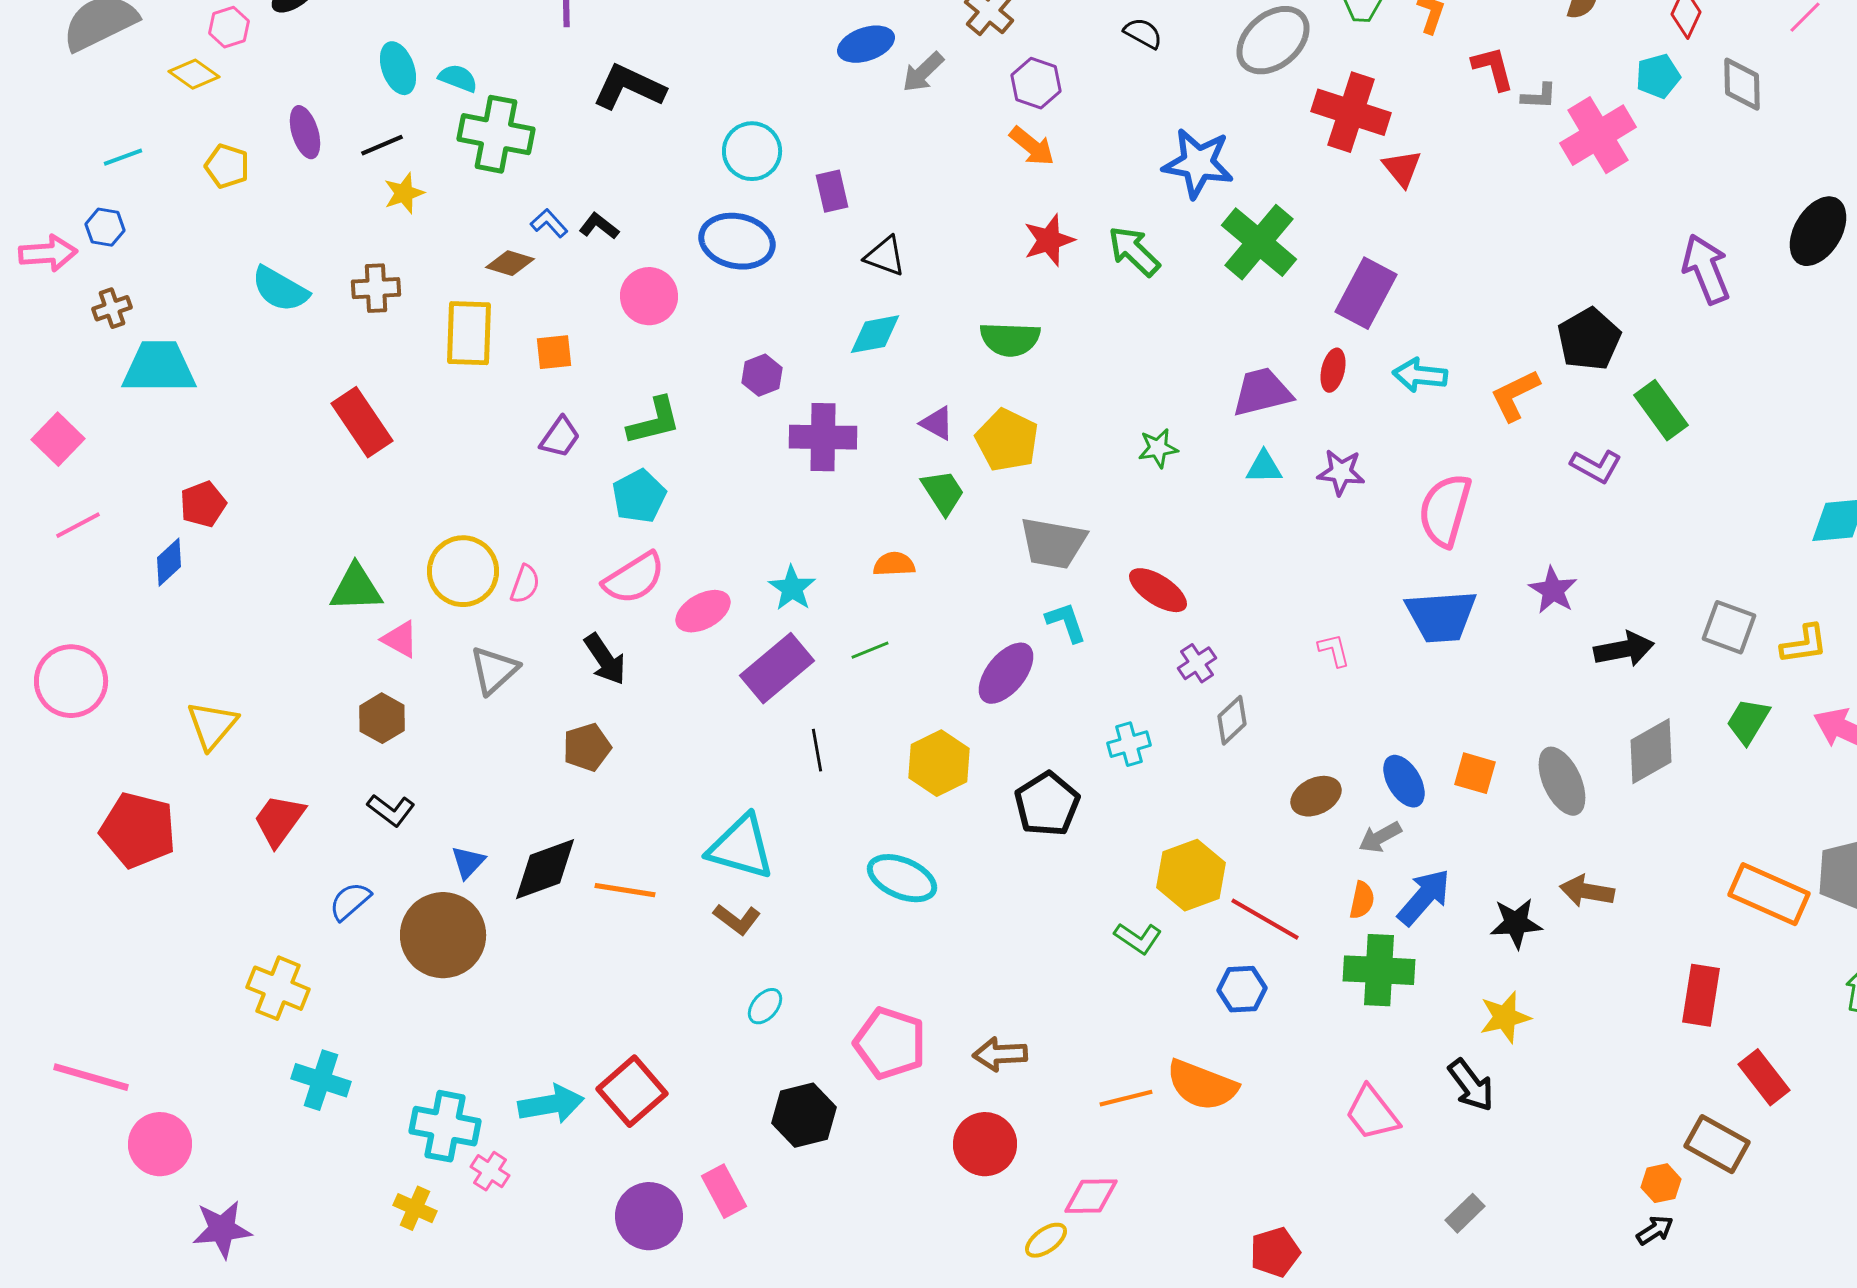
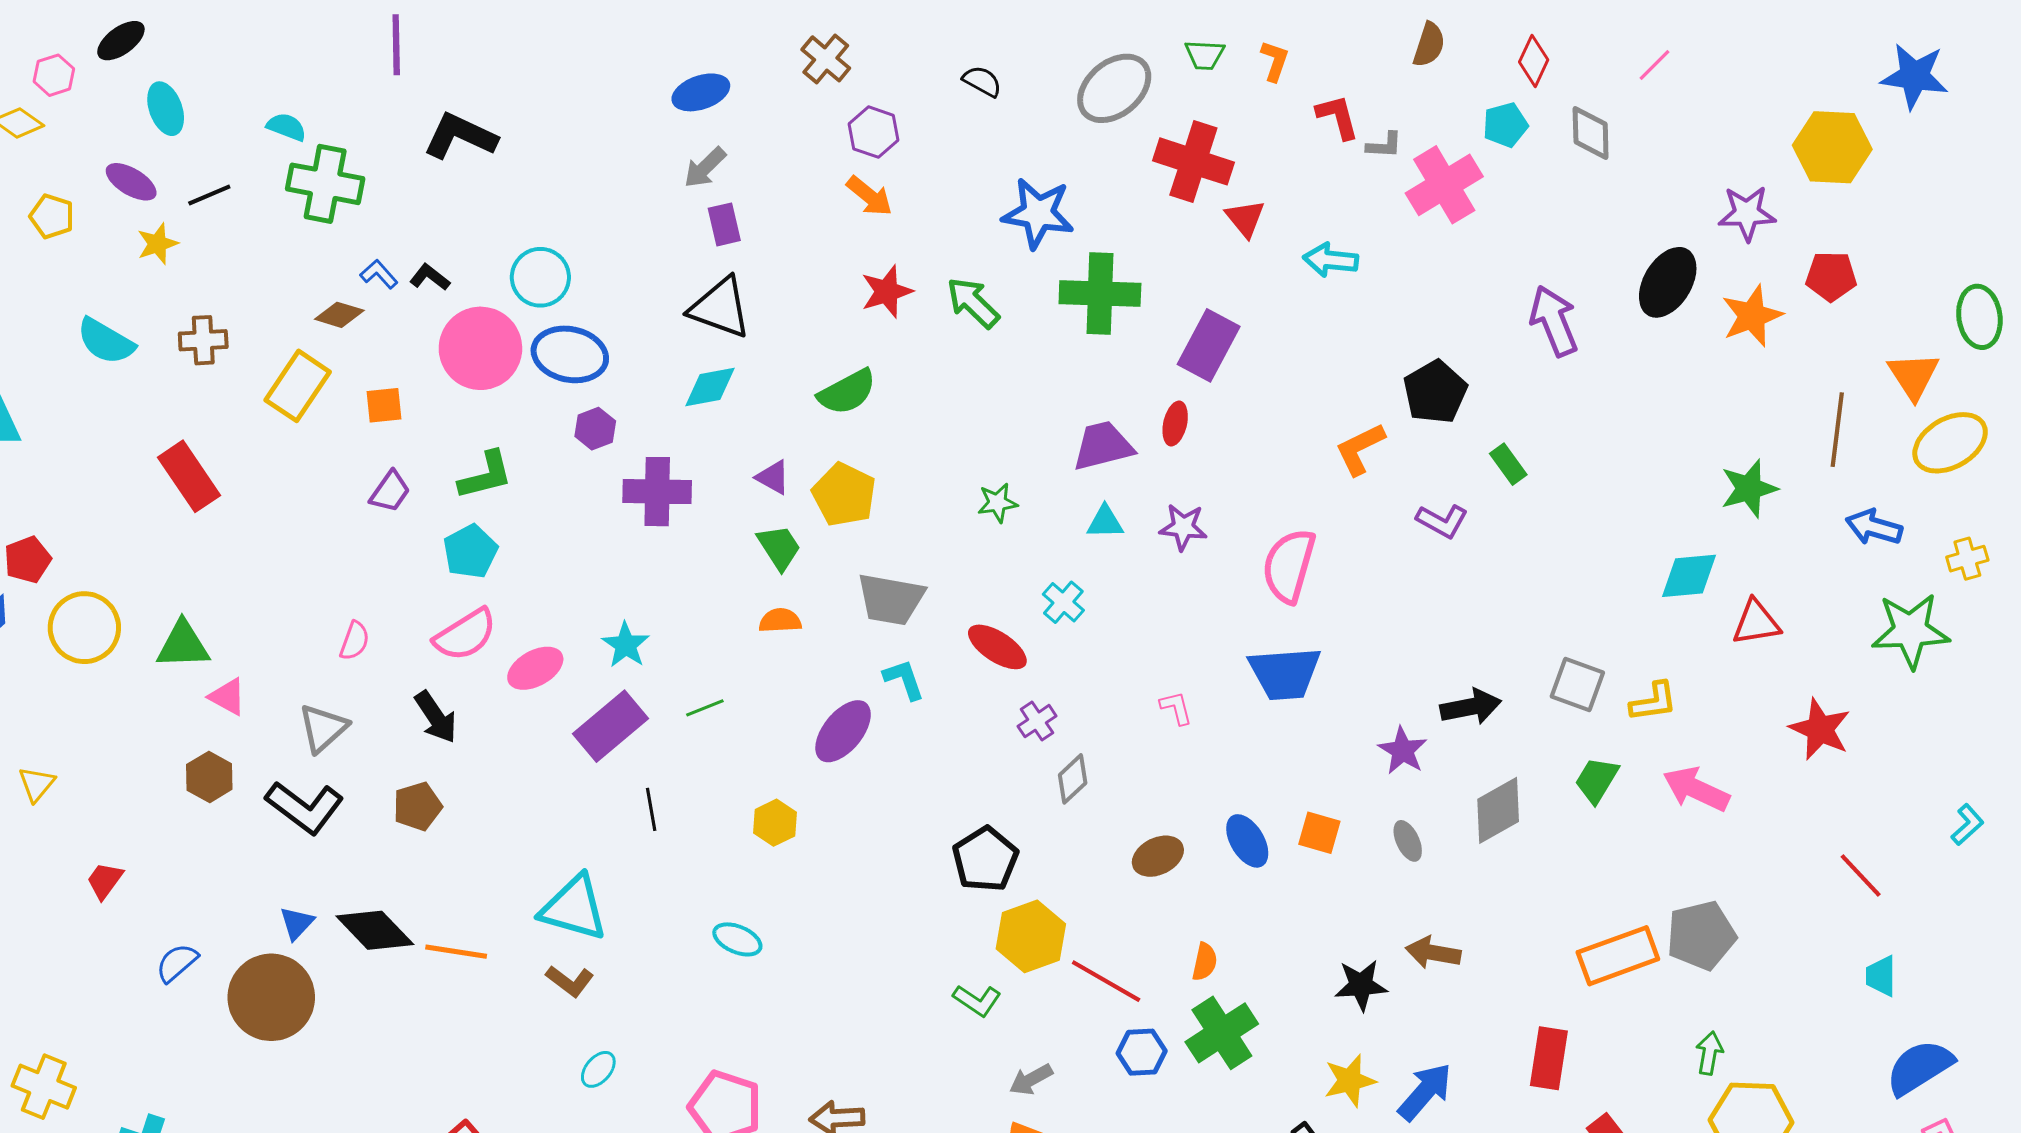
cyan ellipse: (398, 68) -> (166, 109), moved
gray arrow: (923, 72) -> (705, 168), moved
purple ellipse: (305, 132) -> (131, 182), turned -42
cyan circle: (752, 151) -> (540, 277), moved
purple rectangle: (832, 191) -> (724, 224), moved
yellow star: (404, 193) -> (158, 244), moved
blue ellipse: (737, 241) -> (570, 354), moved
green cross: (1259, 242) -> (1100, 294), turned -38
black triangle: (885, 256) -> (720, 308), size x1.5
pink circle: (649, 296) -> (480, 348), size x1.4
yellow rectangle: (469, 333) -> (298, 386), turned 32
green semicircle: (1010, 339) -> (847, 392), turned -30
cyan arrow: (1420, 375) -> (1331, 260), moved
green rectangle: (1661, 410) -> (1508, 464), size x0.7
orange semicircle: (894, 564) -> (780, 621), moved
yellow circle: (463, 571) -> (84, 628), moved
purple star: (1553, 590) -> (1403, 751), moved
yellow triangle: (212, 725) -> (37, 784), size x0.7
cyan cross: (1129, 744) -> (1063, 602), moved, turned -33
yellow hexagon: (939, 763) -> (775, 823), size x0.7
gray ellipse: (1562, 781) -> (1408, 841), size x0.6
black pentagon: (1047, 804) -> (985, 859), moved
black L-shape: (391, 810) -> (305, 807), moved, size x1.6
red trapezoid: (279, 820) -> (105, 881), size x0.7
gray arrow: (1380, 837) -> (1031, 1080), moved
black diamond: (545, 869) -> (375, 930), turned 66
cyan ellipse: (902, 878) -> (737, 939), size x0.7
orange rectangle: (1769, 894) -> (1618, 956), turned -44
blue arrow: (1424, 897) -> (1425, 1092), moved
green cross: (1379, 970) -> (1222, 1033), turned -36
yellow cross: (278, 988) -> (44, 1087), moved
blue hexagon: (1242, 989) -> (1142, 1052), moved

